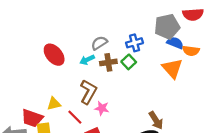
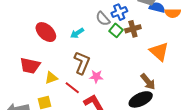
gray semicircle: (99, 43) -> (103, 19), moved, turned -91
brown cross: (108, 62) -> (133, 29), moved
orange triangle: (172, 68) -> (159, 51), moved
red trapezoid: (32, 118) -> (30, 66), moved

